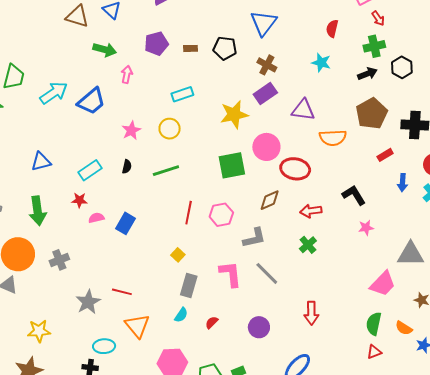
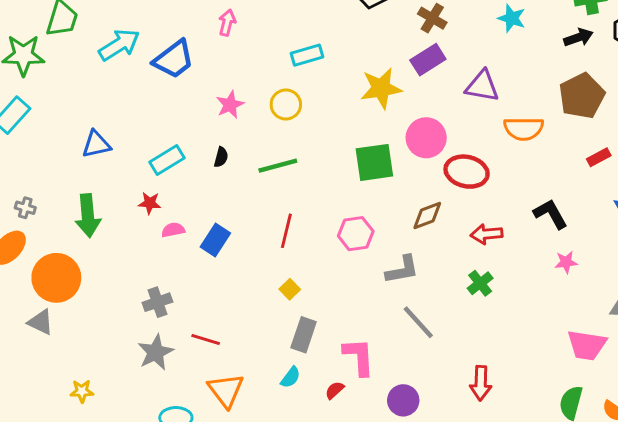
red line: (189, 213) -> (286, 231), moved
gray cross: (59, 260) -> (157, 302), moved
pink L-shape: (230, 274) -> (359, 357), moved
pink trapezoid: (383, 284) -> (587, 345), turned 52
yellow star: (39, 331) -> (82, 391), size x0.7

